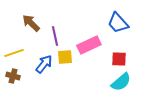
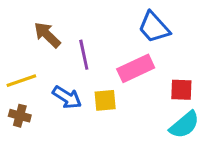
blue trapezoid: (118, 23) -> (154, 27), moved
yellow square: (65, 57) -> (105, 100), moved
blue arrow: (44, 64) -> (67, 97), turned 84

